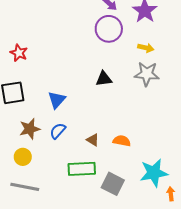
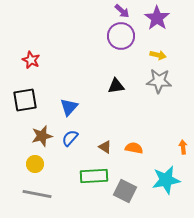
orange arrow: (171, 194) -> (183, 147), moved

